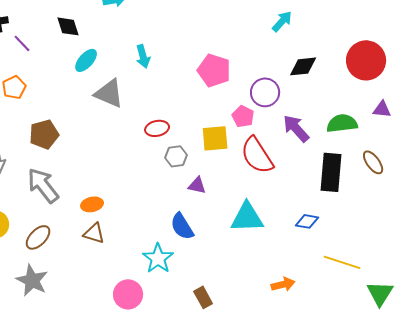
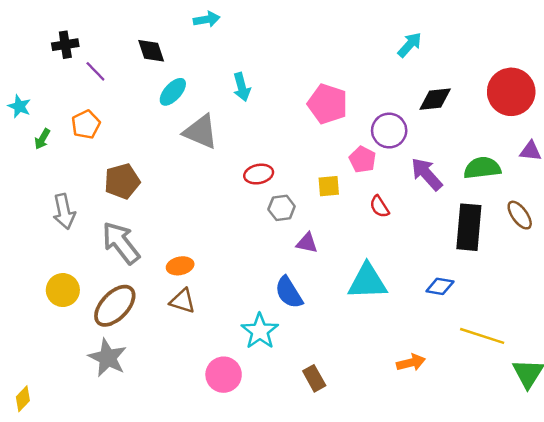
yellow square: (215, 138) -> (329, 186), size x0.7
red semicircle: (257, 155) -> (379, 207), size x0.5
brown ellipse: (38, 237) -> (115, 306), size x1.4

